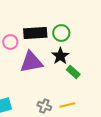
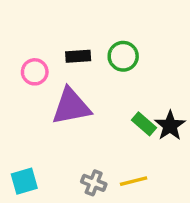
black rectangle: (35, 33) -> (78, 56), size x0.6
black star: (60, 56) -> (170, 126), moved

